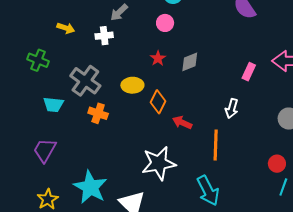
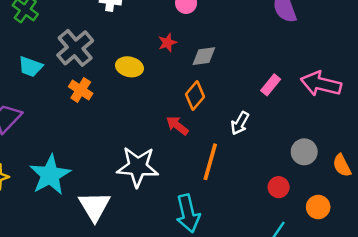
orange diamond: (158, 102) -> (195, 96), moved
red circle: (277, 164) -> (279, 187), moved

